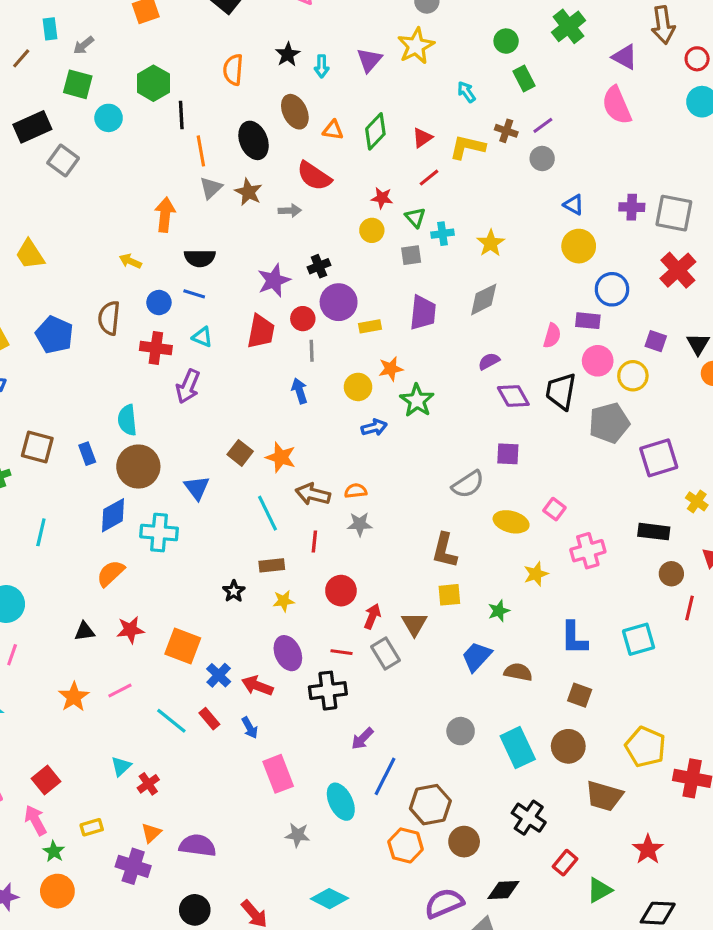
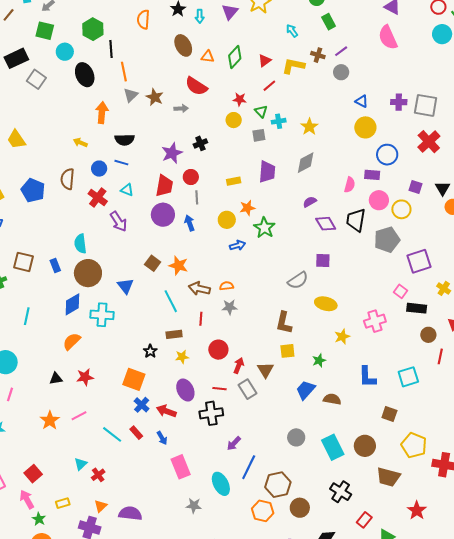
black ellipse: (254, 140) -> (85, 75), moved
purple circle: (339, 302) -> (163, 215), moved
red cross: (156, 348) -> (98, 197), turned 30
purple arrow: (188, 386) -> (119, 222), turned -55
pink square: (554, 509) -> (400, 291), moved
orange square: (183, 646) -> (134, 379), moved
brown square: (580, 695) -> (389, 414), moved

